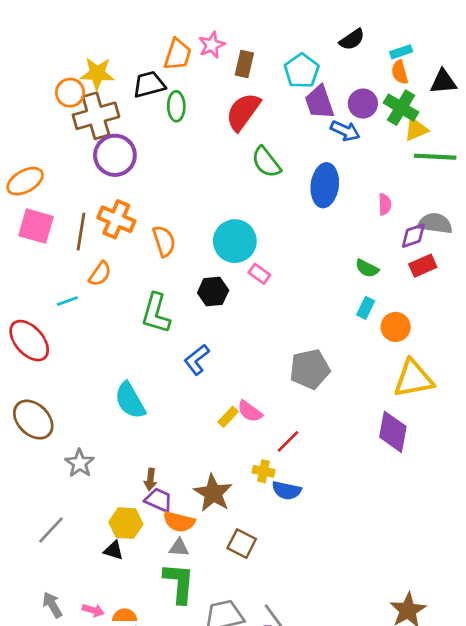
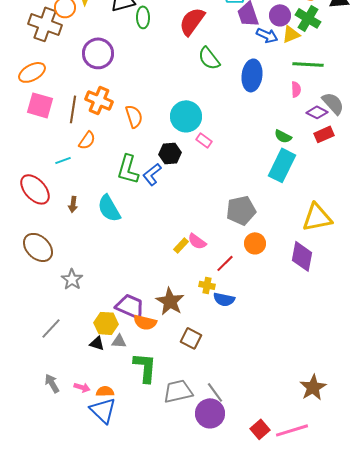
brown cross: (96, 116) -> (45, 24), moved, turned 36
yellow triangle: (416, 129) -> (291, 34), moved
green line: (435, 157) -> (308, 64), moved
gray semicircle: (435, 223) -> (333, 103), turned 40
purple diamond: (413, 236) -> (317, 112), turned 45
cyan rectangle: (366, 308) -> (282, 165), size x2.0
orange circle: (396, 327) -> (255, 243), moved
blue L-shape: (197, 360) -> (152, 174), moved
cyan semicircle: (130, 400) -> (109, 208), moved
brown arrow: (150, 479) -> (73, 204), moved
purple trapezoid: (159, 500) -> (130, 306), size x1.4
gray triangle: (179, 548) -> (119, 341), moved

